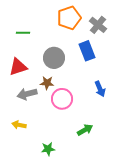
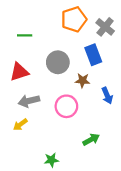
brown star: (47, 83) -> (83, 81), moved
yellow arrow: (19, 125) -> (20, 125), moved, turned -48

